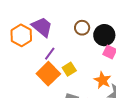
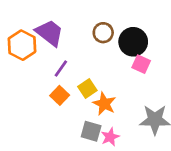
orange square: (48, 74) -> (60, 95), size x0.6
orange star: (103, 80) -> (104, 104), moved

